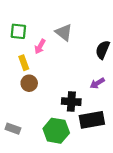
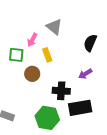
green square: (18, 31) -> (16, 55), moved
yellow rectangle: (24, 63) -> (47, 55), moved
brown circle: (29, 83) -> (32, 74), moved

